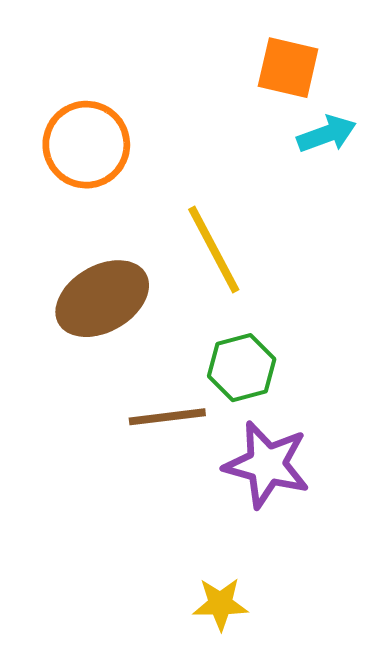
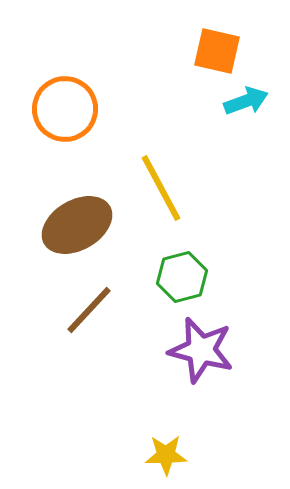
brown line: (167, 417) -> (89, 310), moved, turned -40

